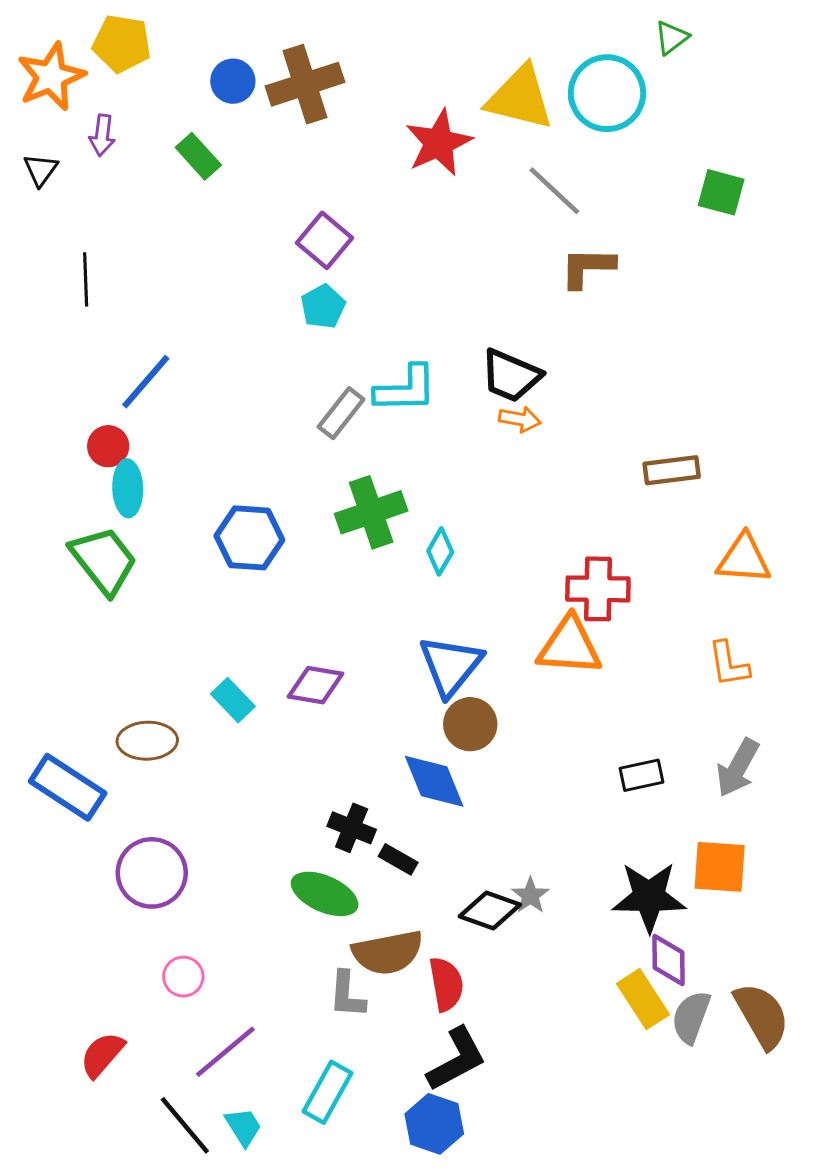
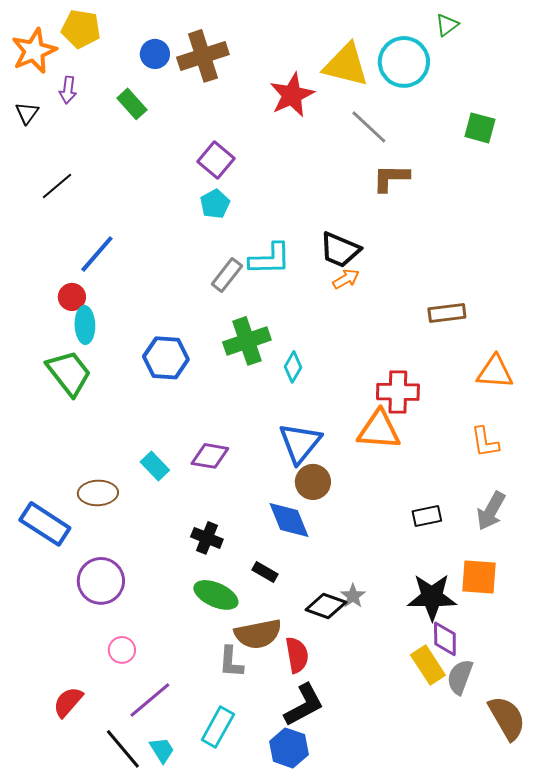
black line: (86, 279) -> (57, 186), turned 52
orange arrow: (520, 419) -> (346, 279), turned -40
black cross: (352, 828) -> (207, 538), moved
brown semicircle: (762, 1016) -> (507, 718), moved

